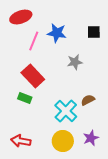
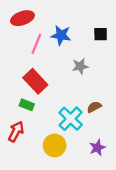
red arrow: (21, 141) -> (16, 132), moved, turned 108
yellow circle: (63, 141) -> (55, 145), moved

